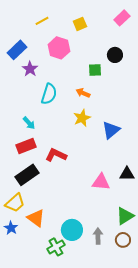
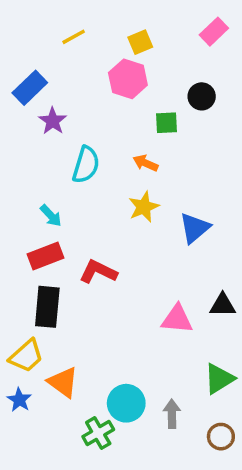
pink hexagon: (59, 48) -> (128, 79), moved
black rectangle: (27, 175) -> (47, 307), turned -50
brown circle: (123, 240) -> (221, 437), moved

